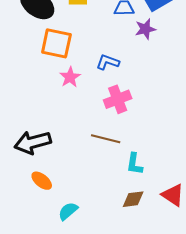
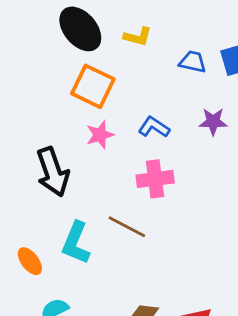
purple star: (145, 29) -> (213, 122), moved
black arrow: (33, 142) -> (53, 172), moved, turned -108
cyan L-shape: (134, 164) -> (76, 243), moved, size x1.4

